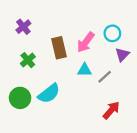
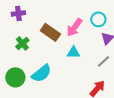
purple cross: (23, 27) -> (18, 13), turned 32
brown rectangle: (59, 48) -> (50, 32), turned -42
gray line: (105, 77) -> (103, 61), moved

